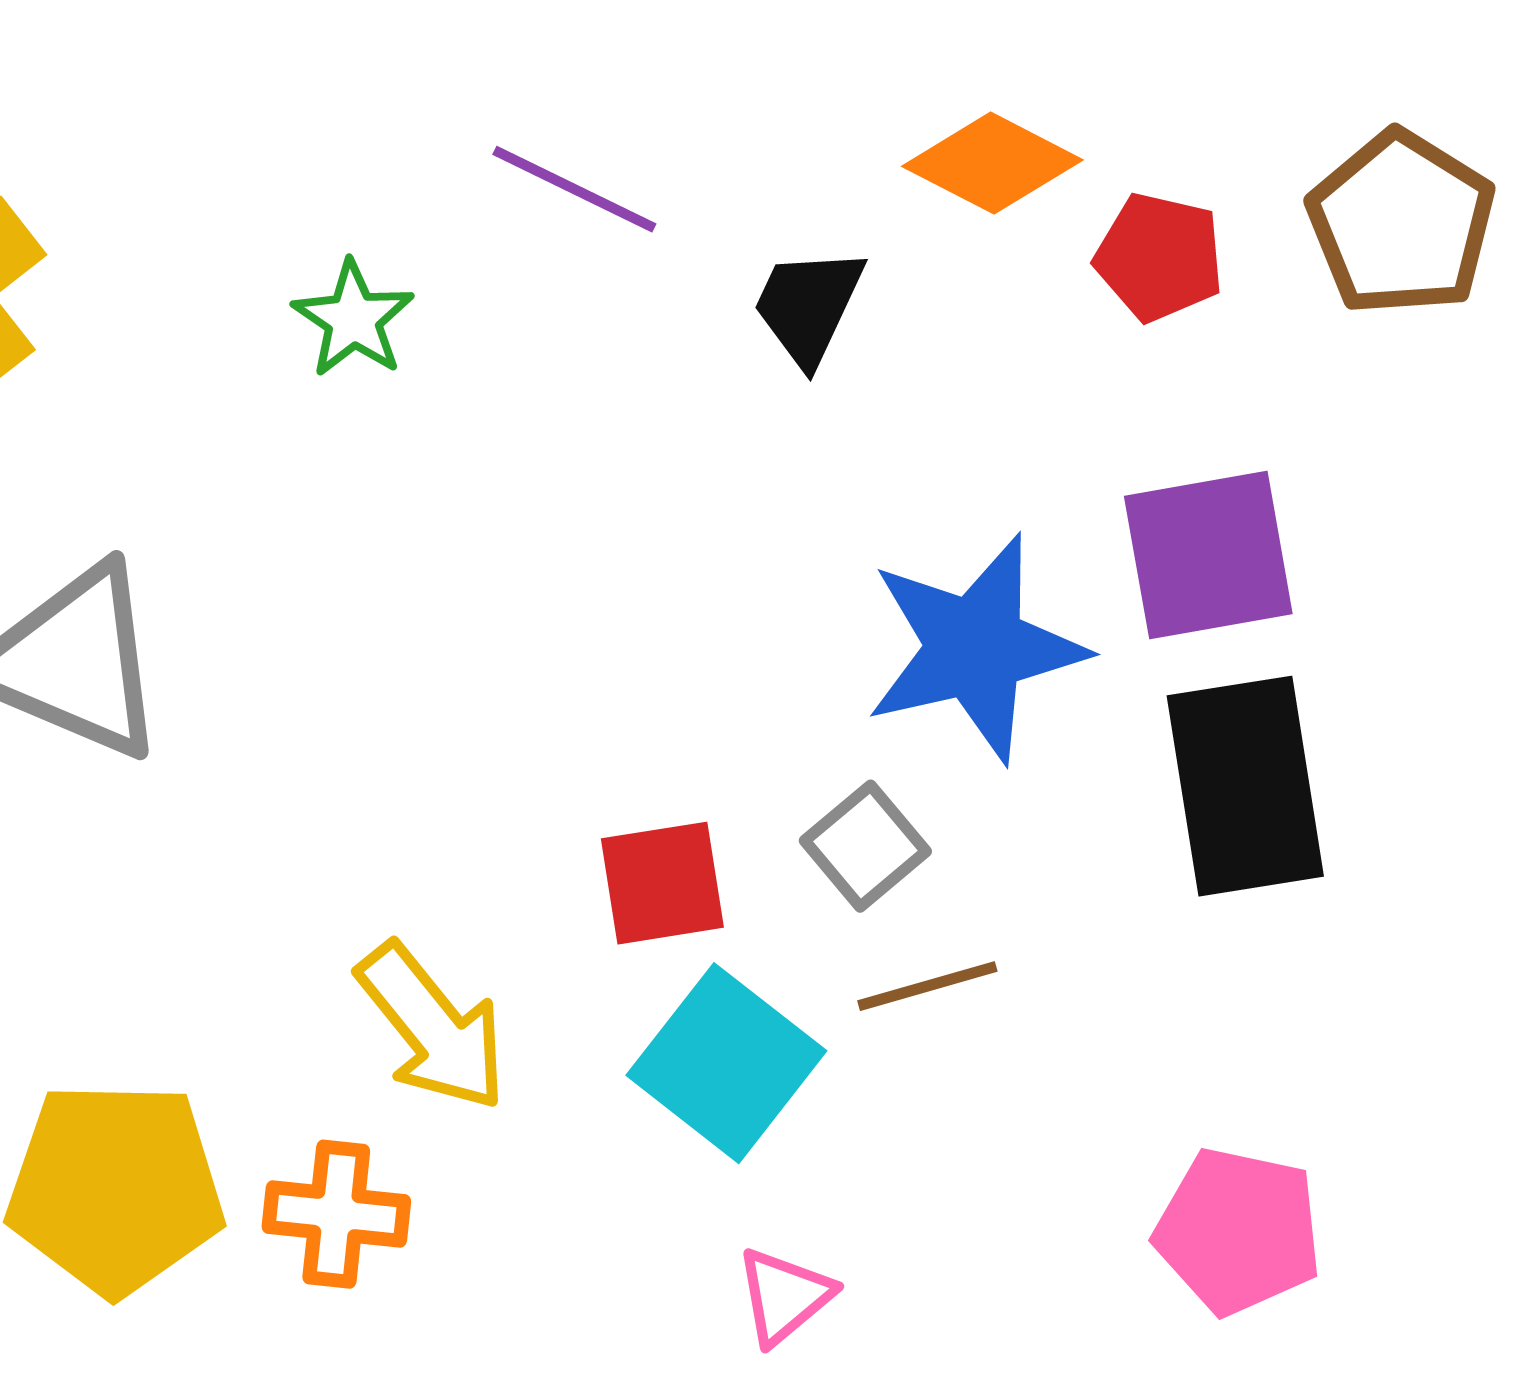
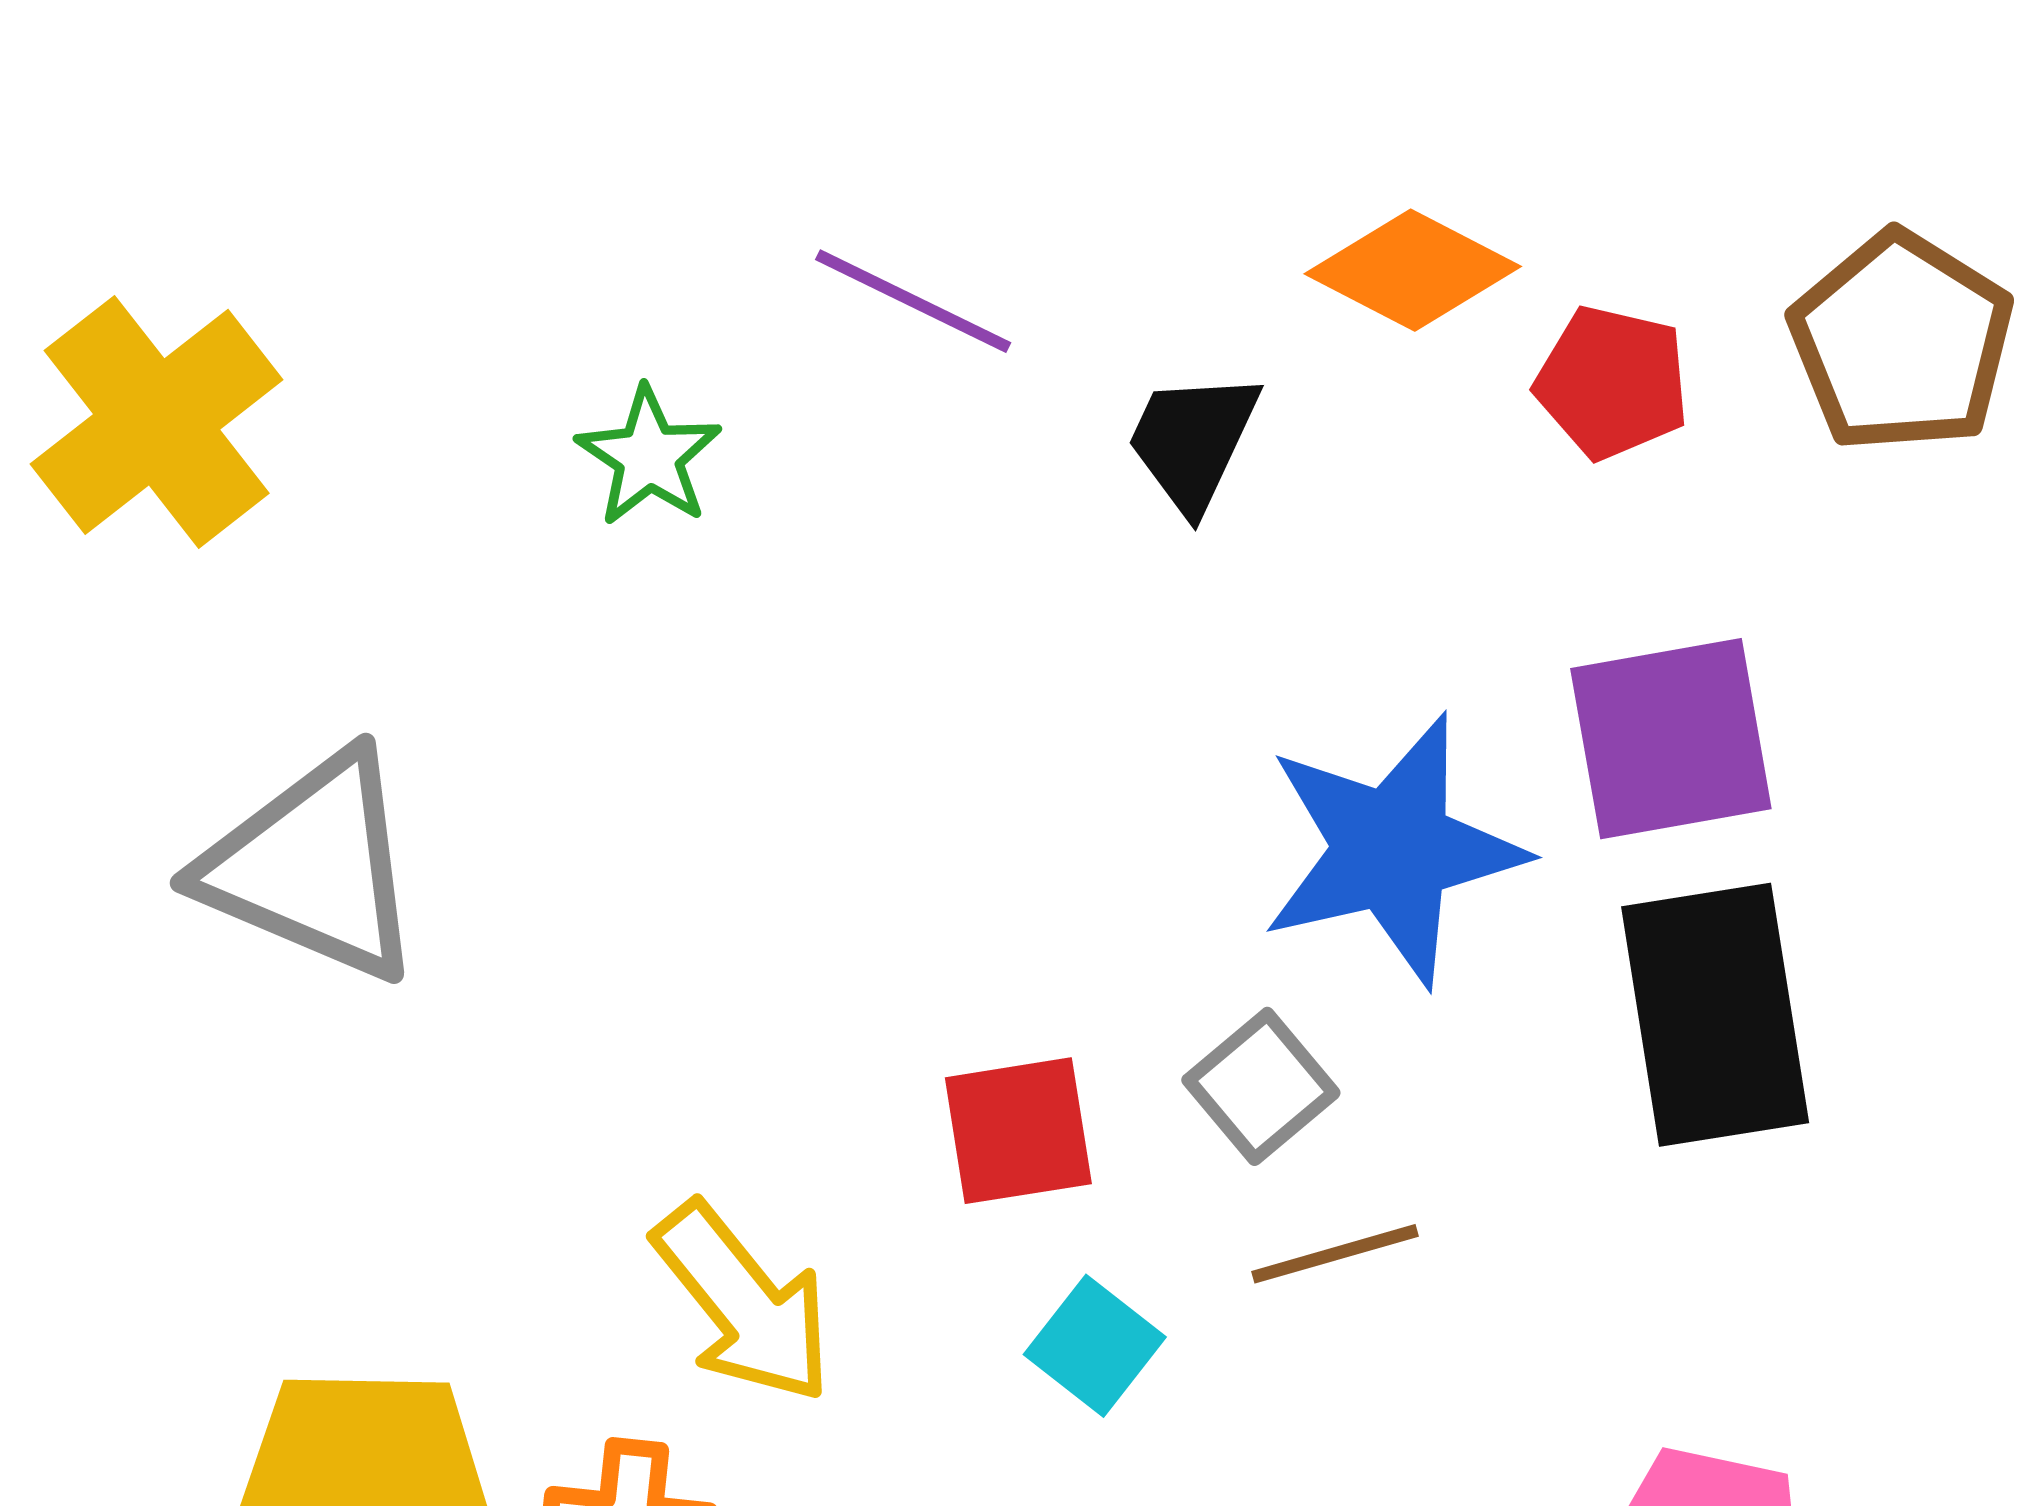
cyan square: (726, 1063) -> (1095, 1346), size x0.6

